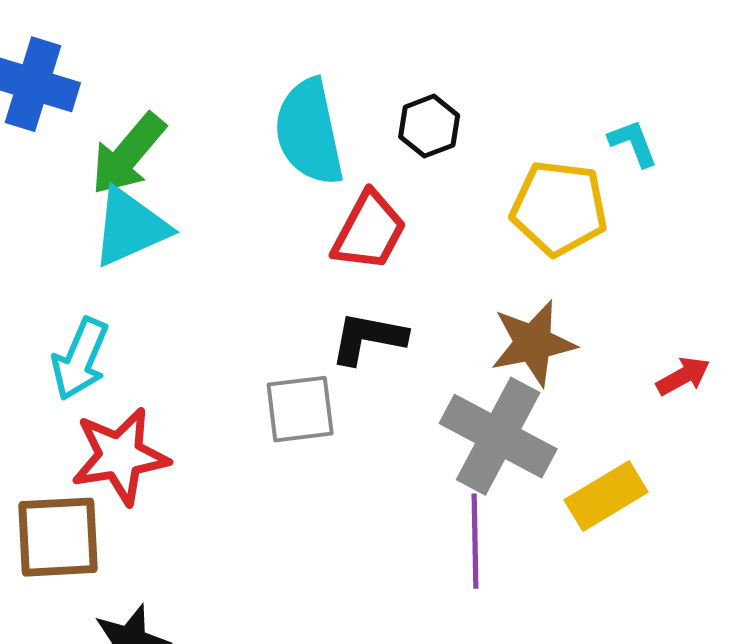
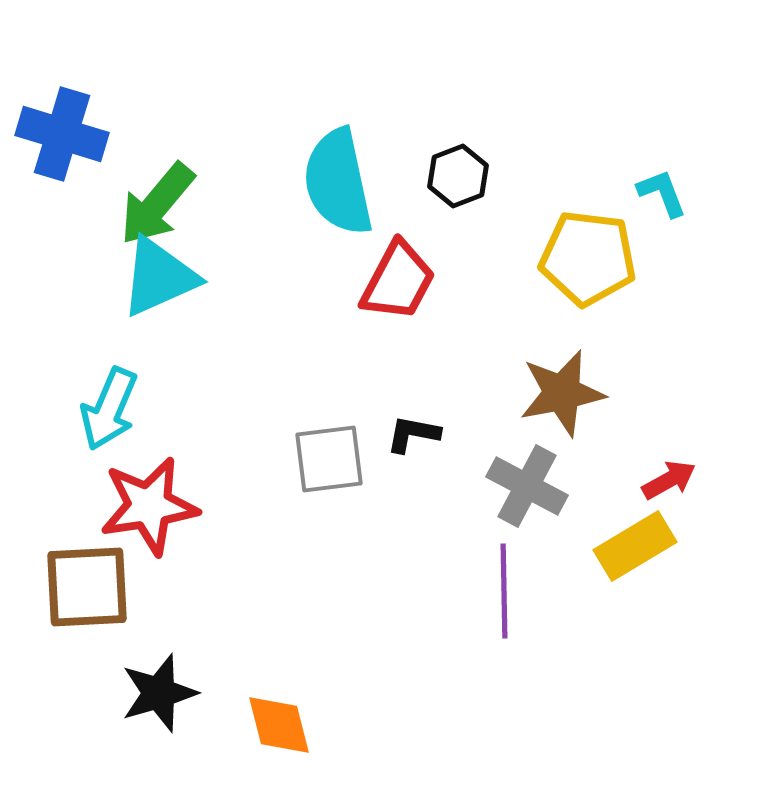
black L-shape: (368, 338) -> (413, 434), moved, size x0.7
red arrow: (683, 376) -> (669, 480), moved
gray cross: (498, 436) -> (527, 486), size x0.7

